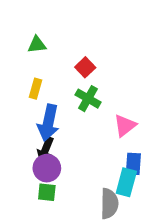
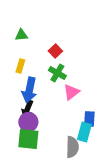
pink triangle: (125, 126) -> (71, 92), moved
green square: (47, 192) -> (28, 139), size x1.6

